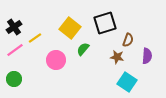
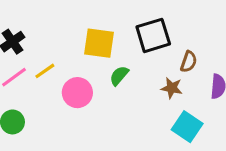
yellow square: (70, 28) -> (99, 43), turned -30
yellow line: (35, 38) -> (45, 71), moved

